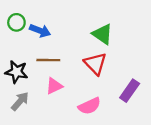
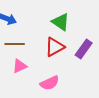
red triangle: (95, 64) -> (55, 47), turned 45
purple rectangle: (130, 91) -> (84, 49), moved

